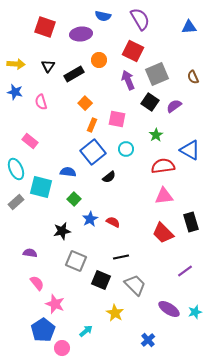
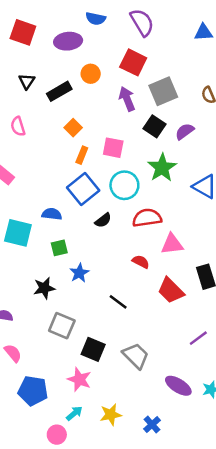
green star: (156, 135) -> (162, 168), size x1.6
cyan circle: (126, 149) -> (124, 185), size x1.5
red semicircle: (163, 166) -> (147, 218), moved
green square: (74, 199) -> (59, 248), turned 32
red semicircle: (113, 222) -> (141, 262), moved
black line: (121, 257) -> (118, 302), moved, turned 49
pink star: (55, 304) -> (79, 379), moved
yellow star: (115, 313) -> (111, 415), moved, turned 30
blue pentagon: (43, 330) -> (33, 391), moved, turned -30
pink circle: (62, 348) -> (57, 435), moved

